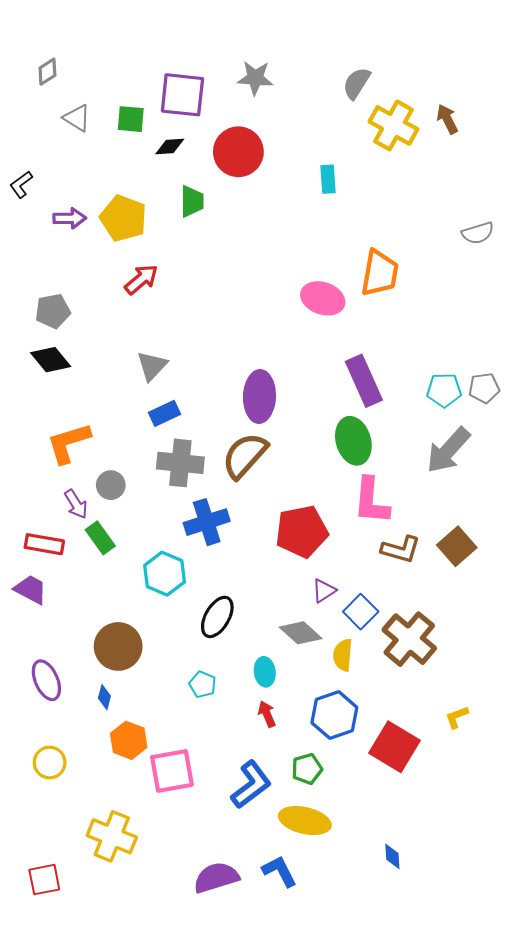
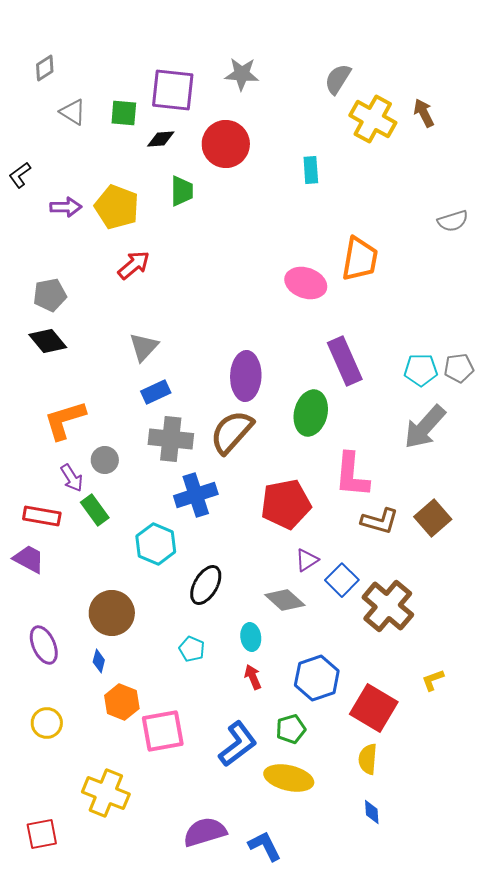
green ellipse: (353, 441) -> (311, 413), moved, turned 30
yellow semicircle: (343, 655) -> (368, 759), moved
blue L-shape: (280, 871) -> (265, 846), moved

